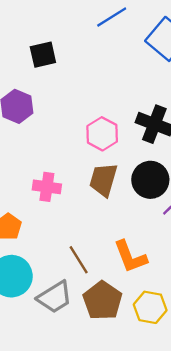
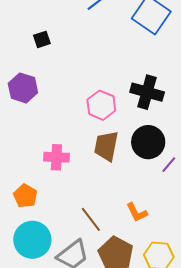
black square: (43, 55) -> (42, 39), size x0.7
orange L-shape: (130, 257) -> (137, 212), size x0.7

